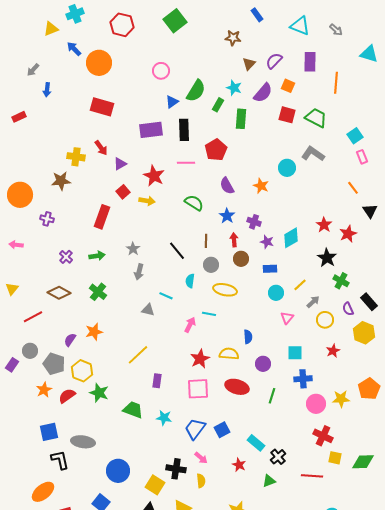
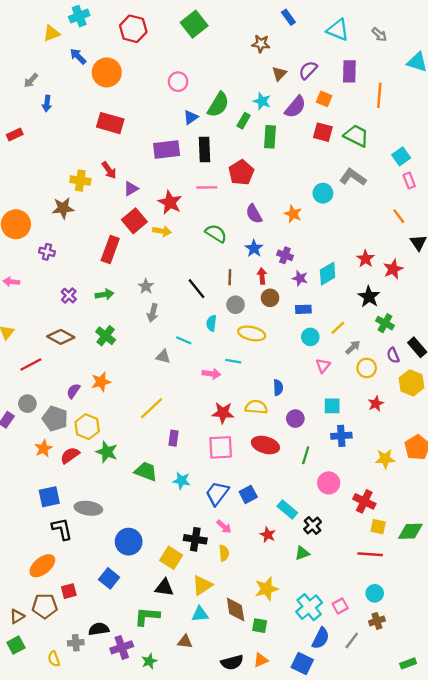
red square: (123, 192) -> (134, 221), size x1.5
pink arrow: (190, 325) -> (211, 374), turned 70
red star: (200, 359) -> (223, 413), turned 30
pink circle: (316, 404) -> (329, 483), moved
red line: (312, 476) -> (370, 554), moved

